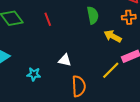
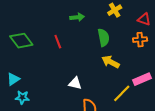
yellow arrow: (113, 36) -> (111, 62), moved
cyan star: (34, 74) -> (22, 97), moved

